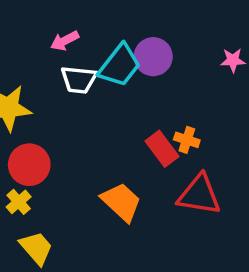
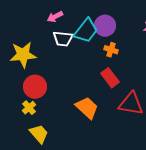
orange cross: (187, 140) -> (111, 50), moved

